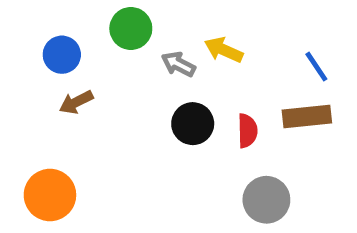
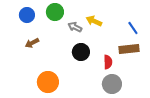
blue circle: (62, 55) -> (27, 15), moved
red semicircle: (247, 131) -> (108, 62), moved
orange circle: (50, 195) -> (48, 82), moved

